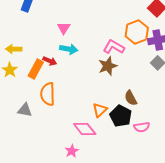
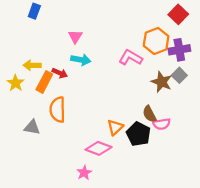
yellow arrow: (14, 49) -> (32, 65), moved
brown star: (108, 66) -> (162, 82), moved, turned -30
pink semicircle: (142, 127) -> (162, 124), moved
pink diamond: (85, 129) -> (99, 148), turned -30

